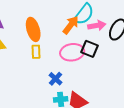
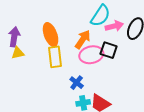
orange arrow: (71, 25) -> (83, 39), moved
yellow rectangle: (36, 52) -> (55, 57), size x1.5

